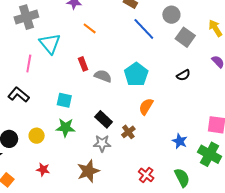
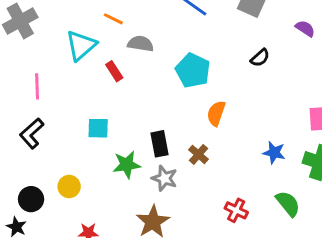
cyan triangle: (50, 44) -> (81, 45), moved, turned 40
gray semicircle: (103, 76) -> (141, 44), moved
black L-shape: (19, 95) -> (32, 133), turned -70
black rectangle: (104, 119) -> (159, 144), turned 48
green star: (66, 128) -> (127, 165), moved
gray star: (102, 143) -> (164, 178), turned 30

